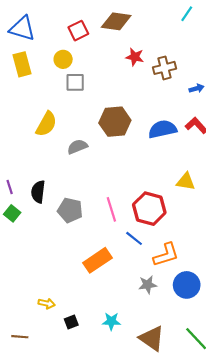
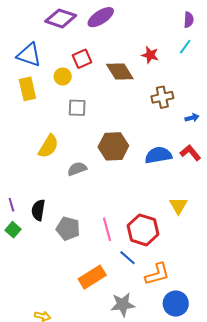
brown diamond: (116, 21) -> (120, 71), moved, turned 48
red star: (135, 57) -> (150, 55), moved
yellow circle: (63, 59) -> (63, 76), moved
yellow triangle: (186, 182) -> (178, 206), turned 48
gray star: (148, 285) -> (123, 305), moved, size x1.4

